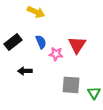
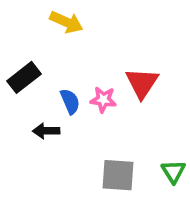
blue semicircle: (41, 42) -> (70, 101), moved
gray square: (71, 85) -> (118, 175), moved

